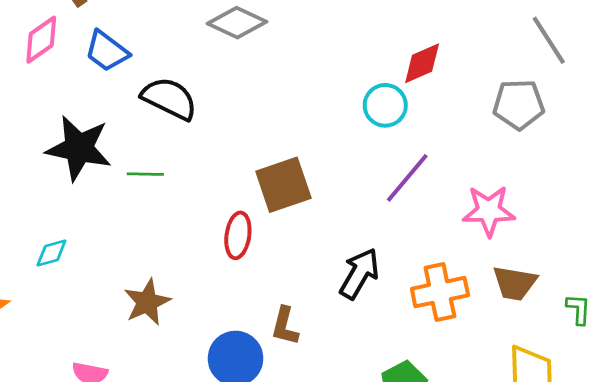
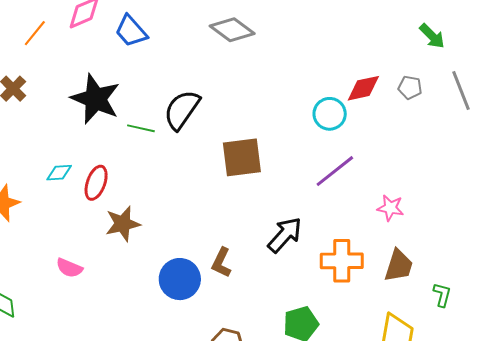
black semicircle: (169, 99) -> (182, 110), moved, turned -93
gray pentagon: (519, 104) -> (410, 87), moved, size x0.6
pink star: (489, 211) -> (390, 208), size x0.7
red ellipse: (238, 235) -> (96, 183), moved
brown trapezoid: (515, 283) -> (399, 266), turned -93

